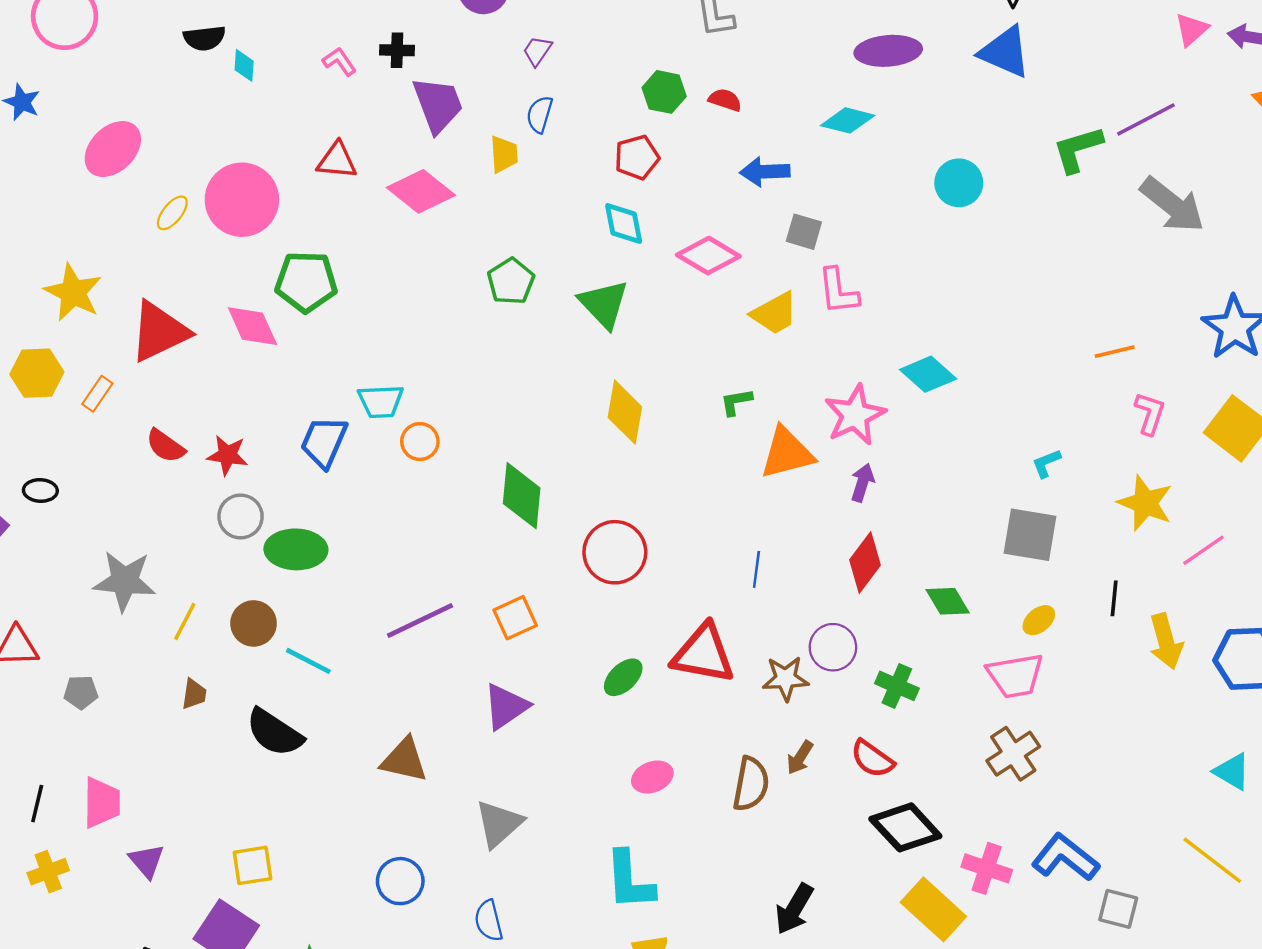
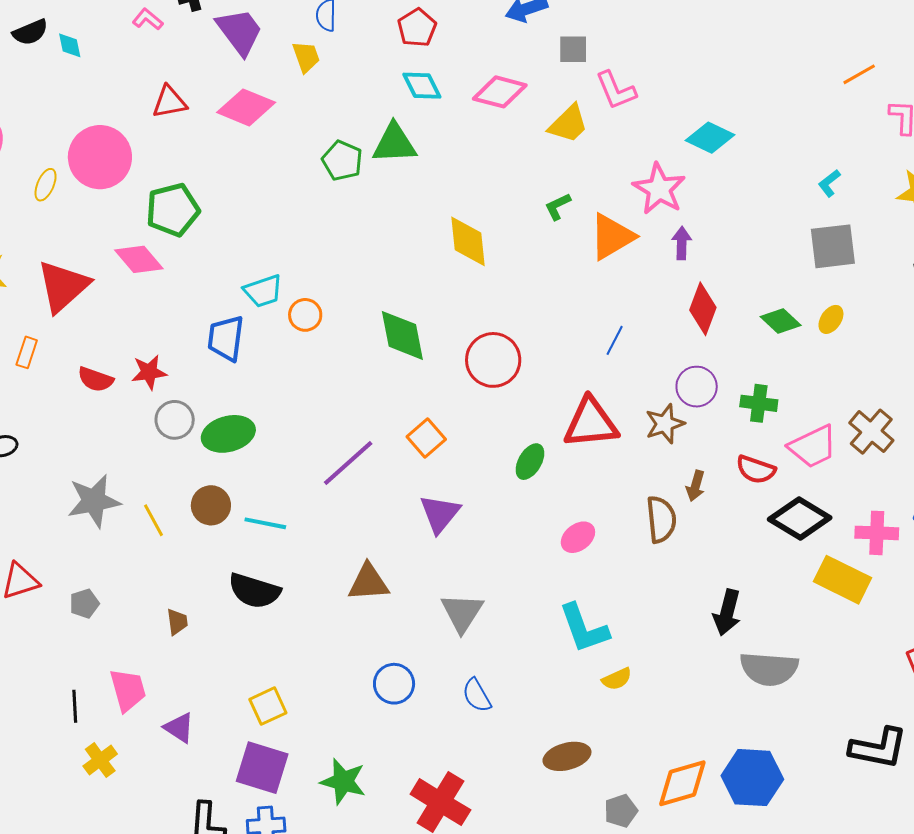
green triangle: (604, 304) -> (394, 143), moved, turned -33
blue line: (756, 569) -> (615, 340), turned 36
yellow ellipse: (1039, 620) -> (831, 319), moved
yellow line: (185, 622) -> (154, 520), turned -40
pink trapezoid: (1015, 676) -> (813, 447), moved
brown trapezoid: (194, 694) -> (177, 622), moved

